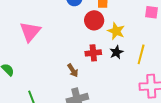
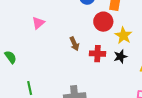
pink triangle: (30, 32) -> (38, 23), size x0.6
brown arrow: (73, 70) -> (74, 44), moved

